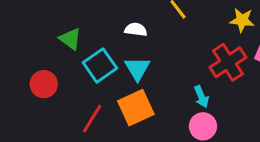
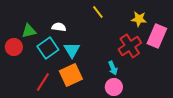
white semicircle: (136, 30) -> (59, 27), moved
green triangle: (70, 39) -> (29, 31), turned -49
red circle: (44, 84) -> (14, 47), moved

